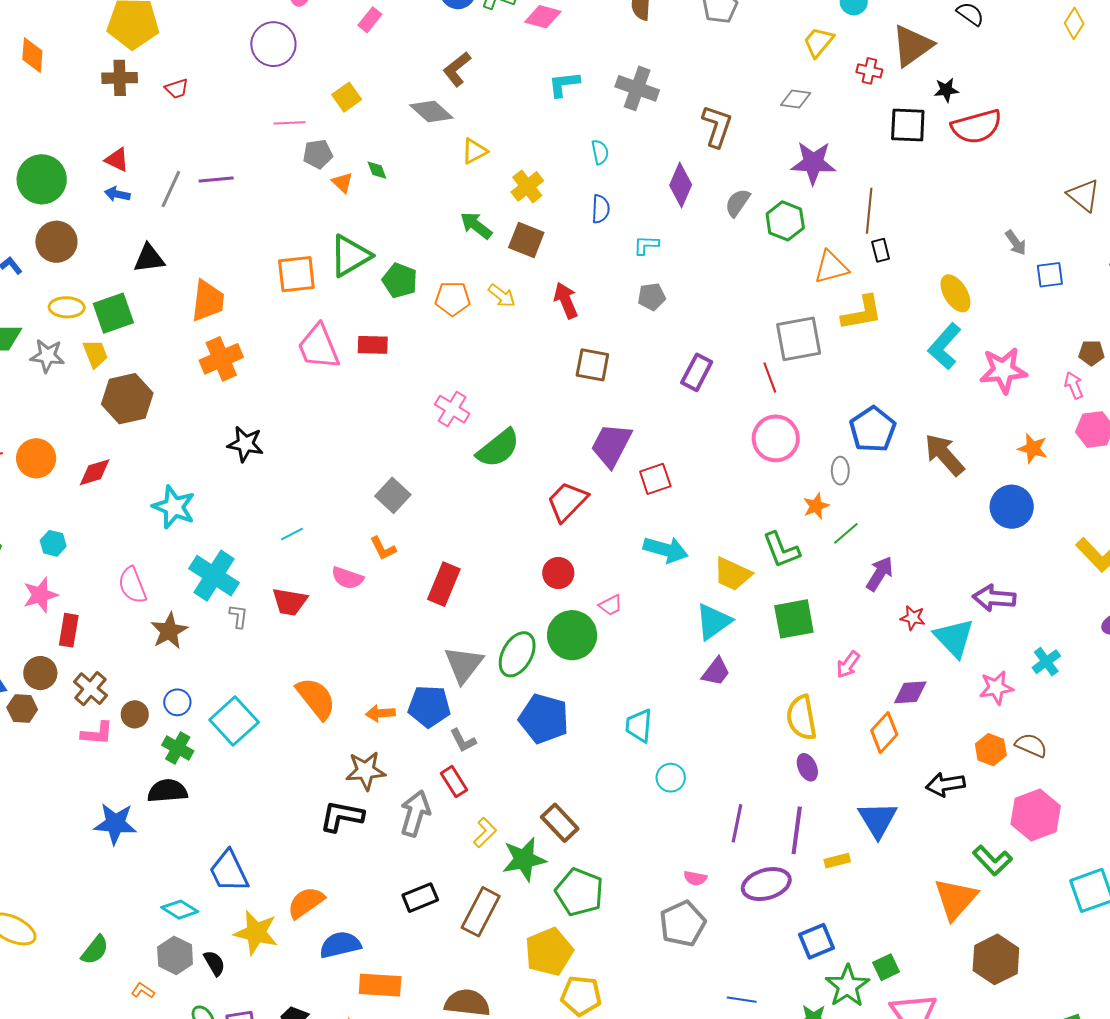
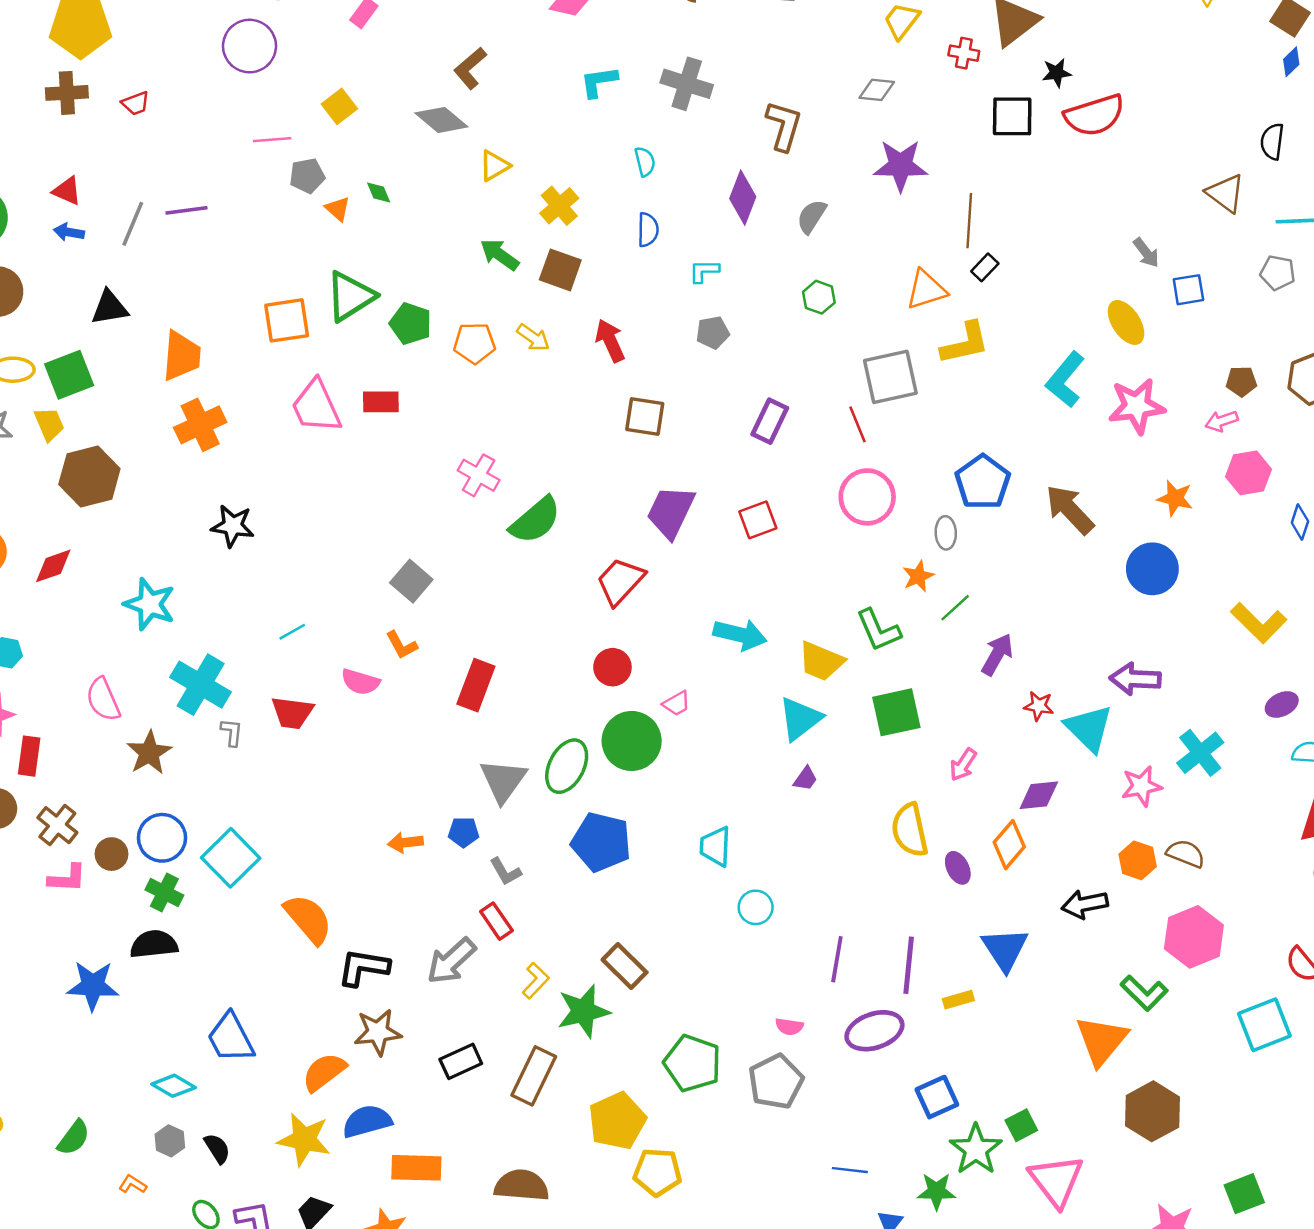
green hexagon: (785, 221) -> (819, 297), moved, size x0.7
black rectangle: (881, 250) -> (985, 267), turned 60
yellow ellipse: (955, 293) -> (1126, 322), moved
pink arrow: (1074, 385) -> (1222, 421), turned -84
red square: (655, 479) -> (758, 520), moved
cyan cross: (1046, 662) -> (1200, 753), size x1.4
purple trapezoid: (716, 672) -> (805, 779), size x0.7
orange semicircle: (316, 698) -> (308, 919), moved
blue circle: (177, 702) -> (162, 838), size x1.5
blue pentagon: (429, 706) -> (464, 832), size x0.6
purple ellipse: (807, 767) -> (958, 868), moved
brown star: (366, 771) -> (378, 1032), moved
gray arrow: (415, 814) -> (451, 961), turned -147
green pentagon: (579, 892) -> (693, 1063), moved
yellow star: (256, 933) -> (304, 1140), moved
gray hexagon: (175, 955) -> (170, 1141), size x0.7

